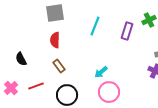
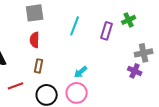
brown rectangle: (59, 66) -> (39, 66), turned 48
pink circle: (109, 92) -> (77, 93), moved

